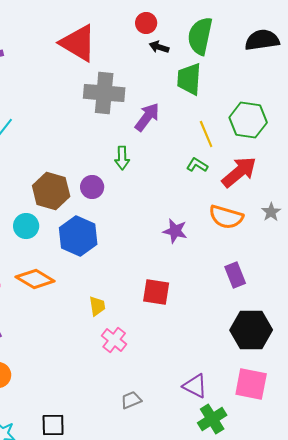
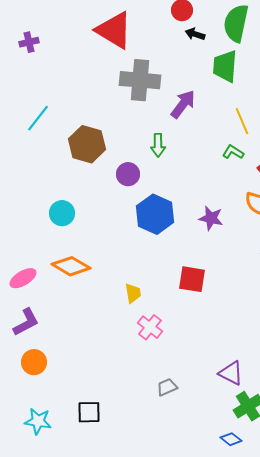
brown hexagon: (51, 191) -> (87, 144), moved
blue hexagon: (78, 236) -> (155, 214), moved

